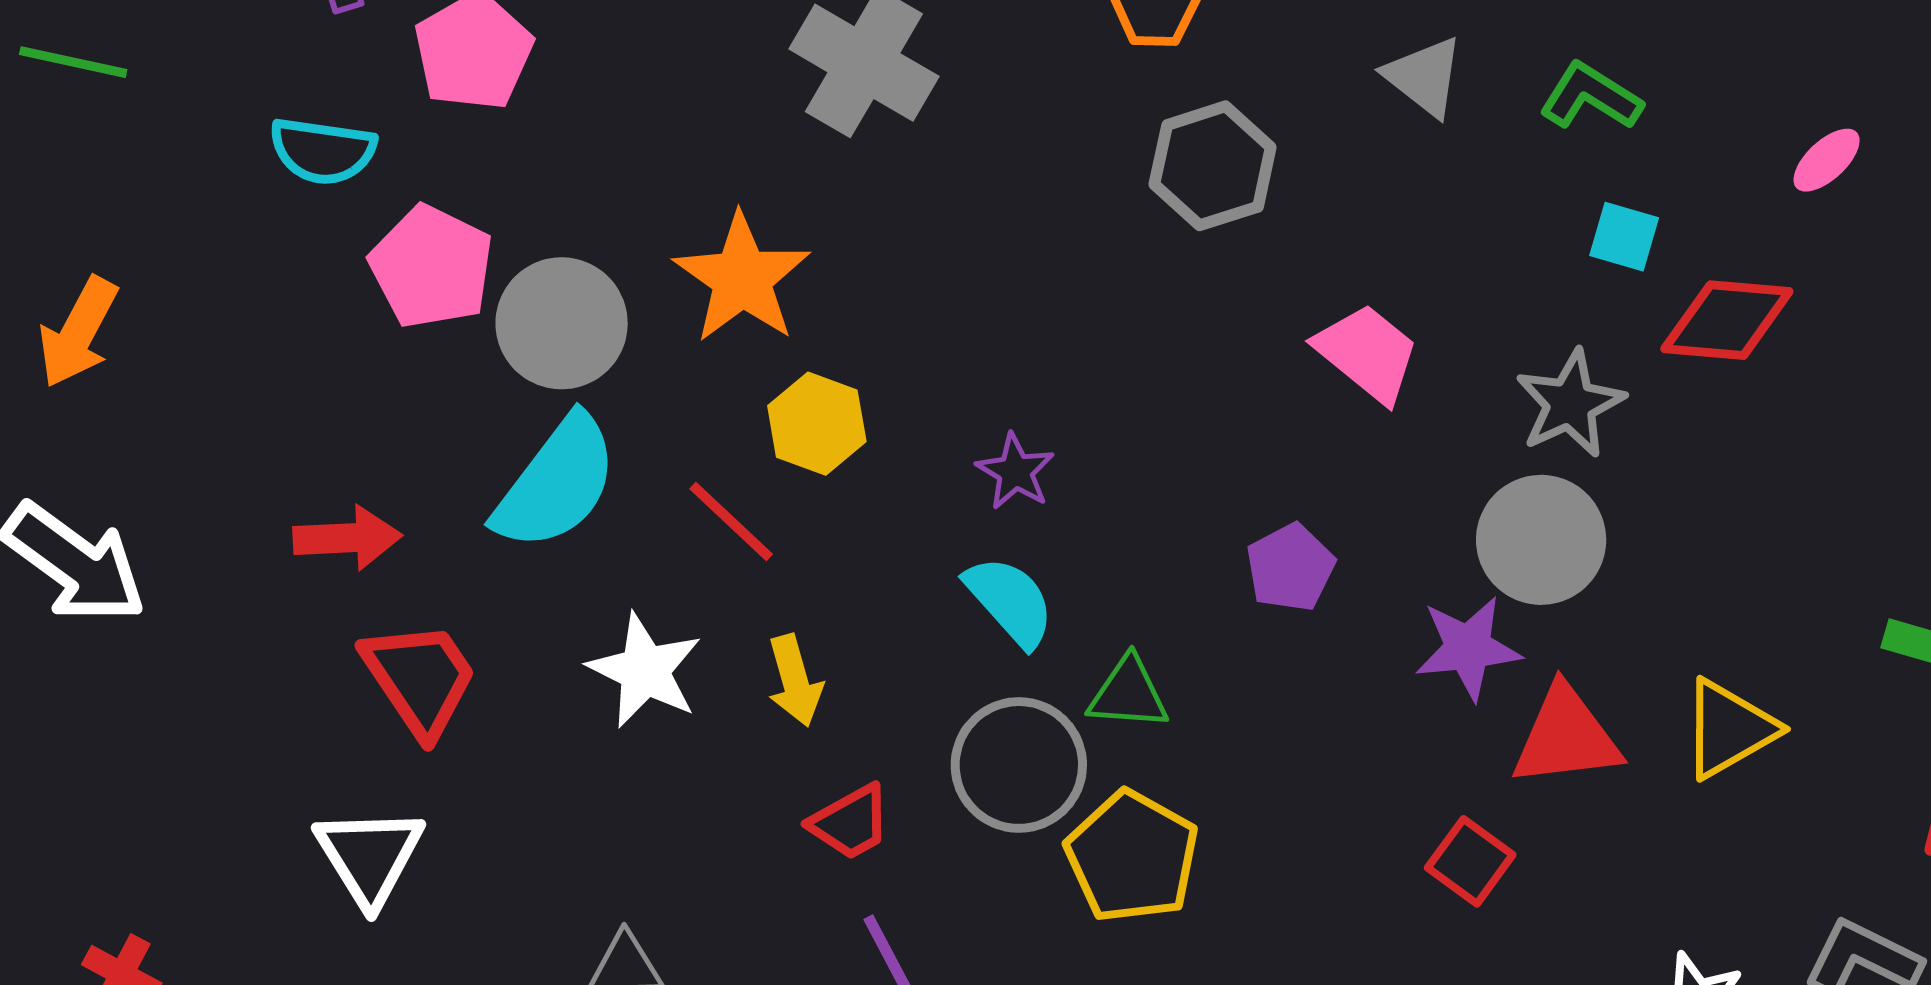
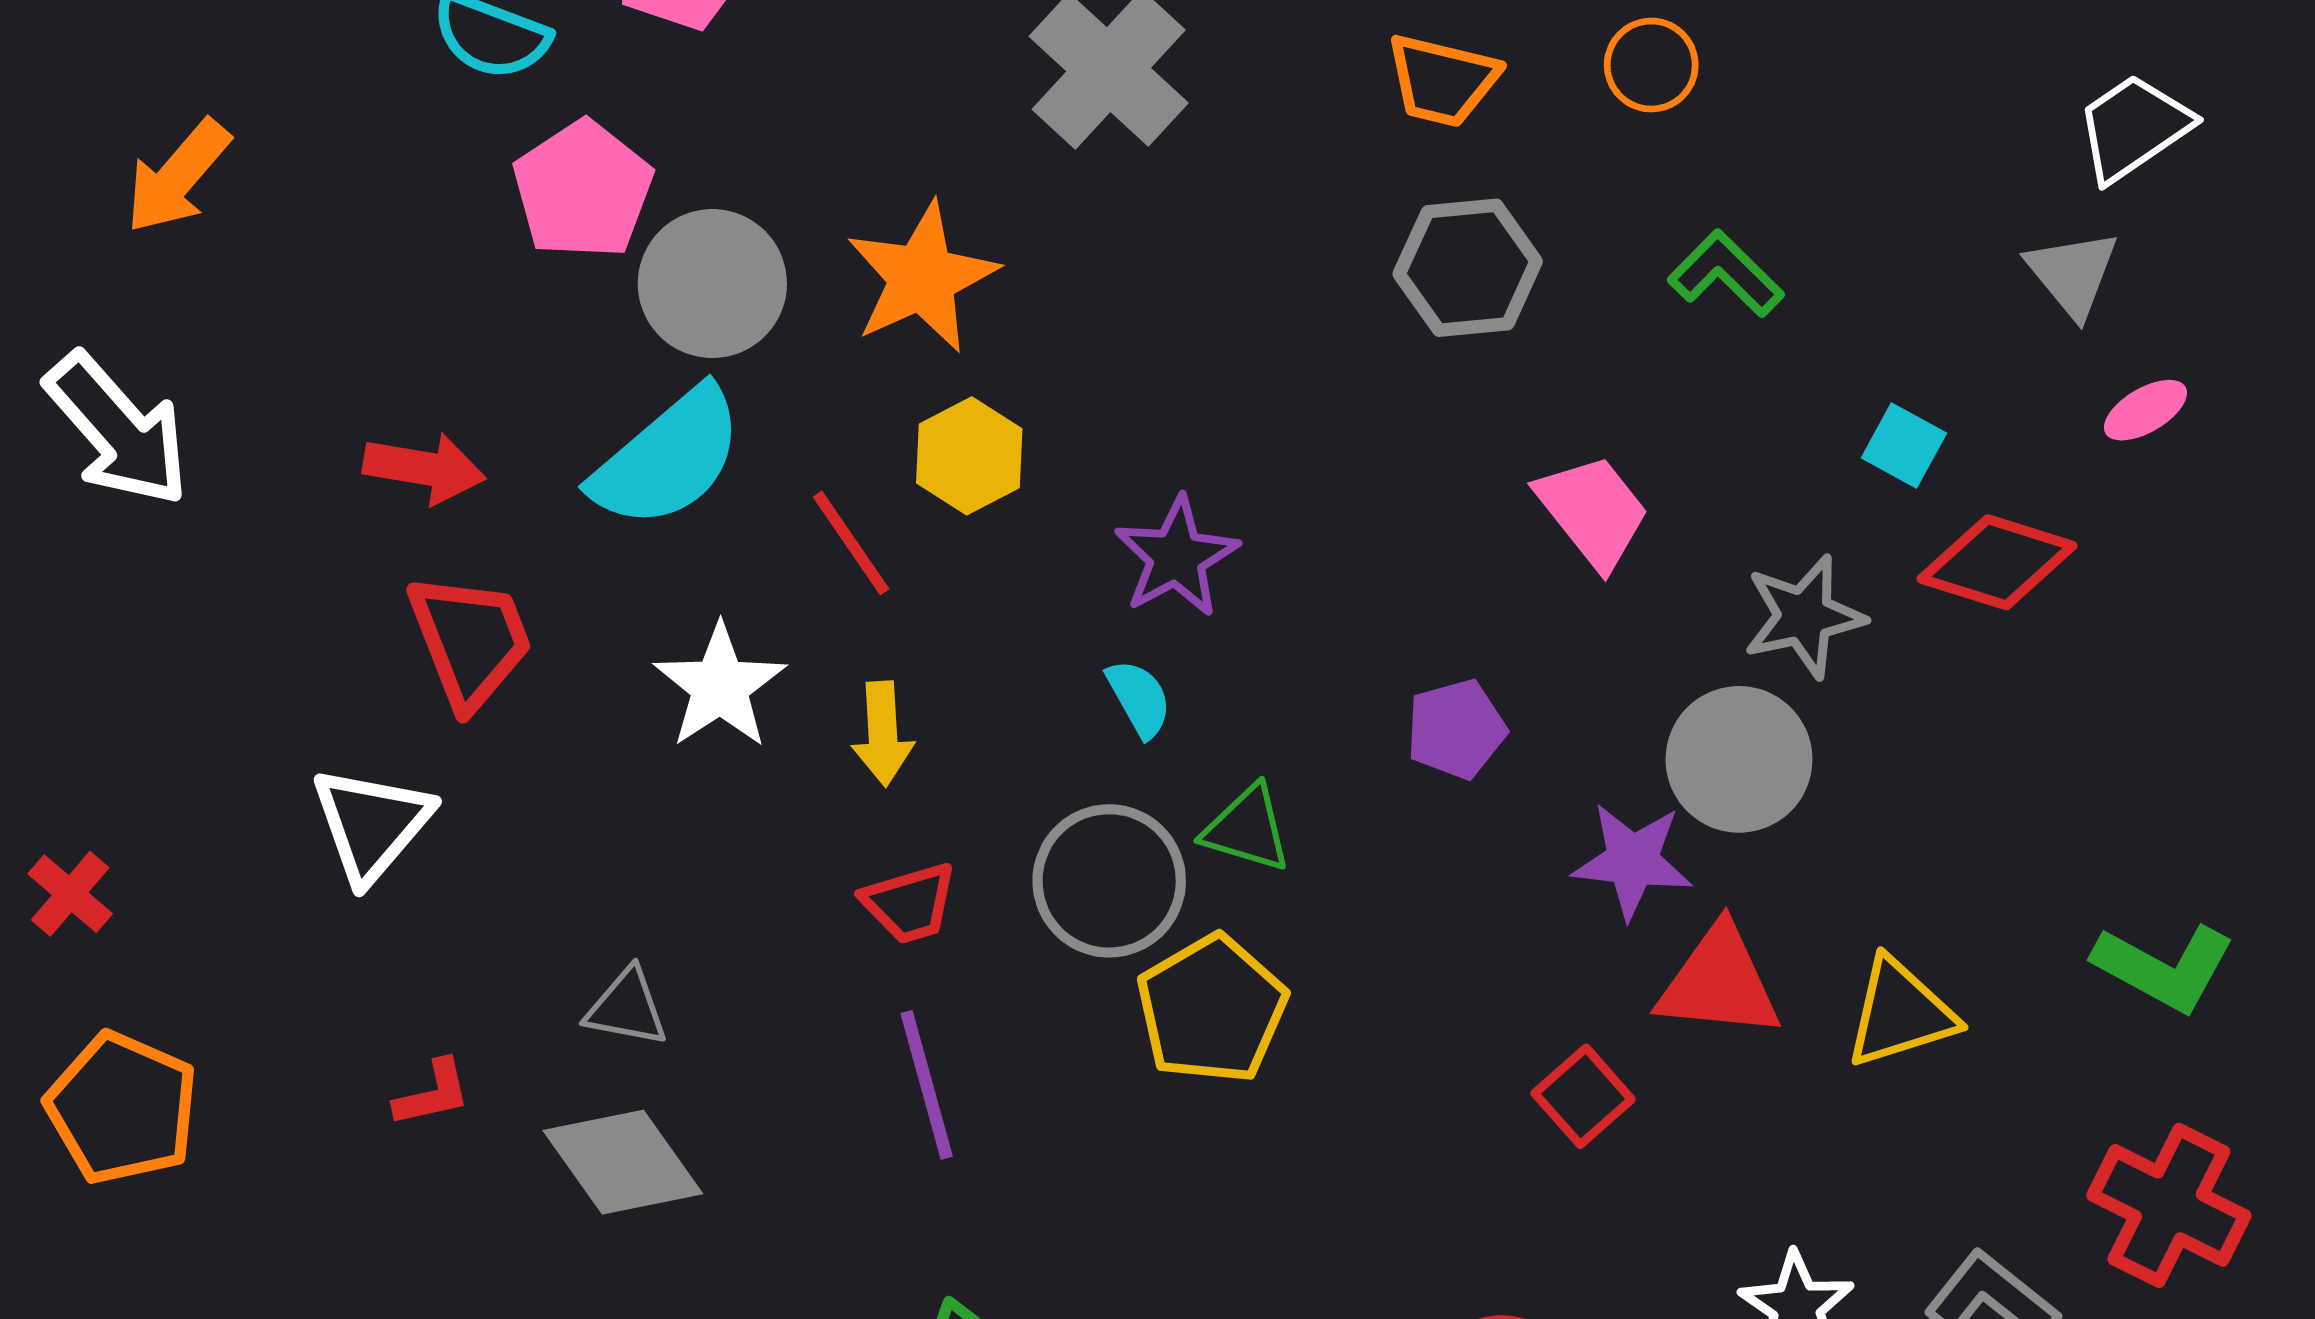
gray triangle: (1424, 77) -> (2073, 274), moved
green L-shape: (1591, 97) -> (1726, 274), moved
purple star: (1015, 472) -> (1176, 557), size x1.4
cyan semicircle: (1010, 601) -> (1139, 698), size x0.7

